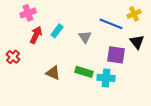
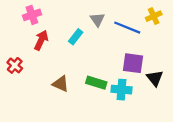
cyan rectangle: (57, 31) -> (76, 37), moved
gray triangle: (85, 37) -> (97, 20), moved
black triangle: (137, 42) -> (155, 78), moved

